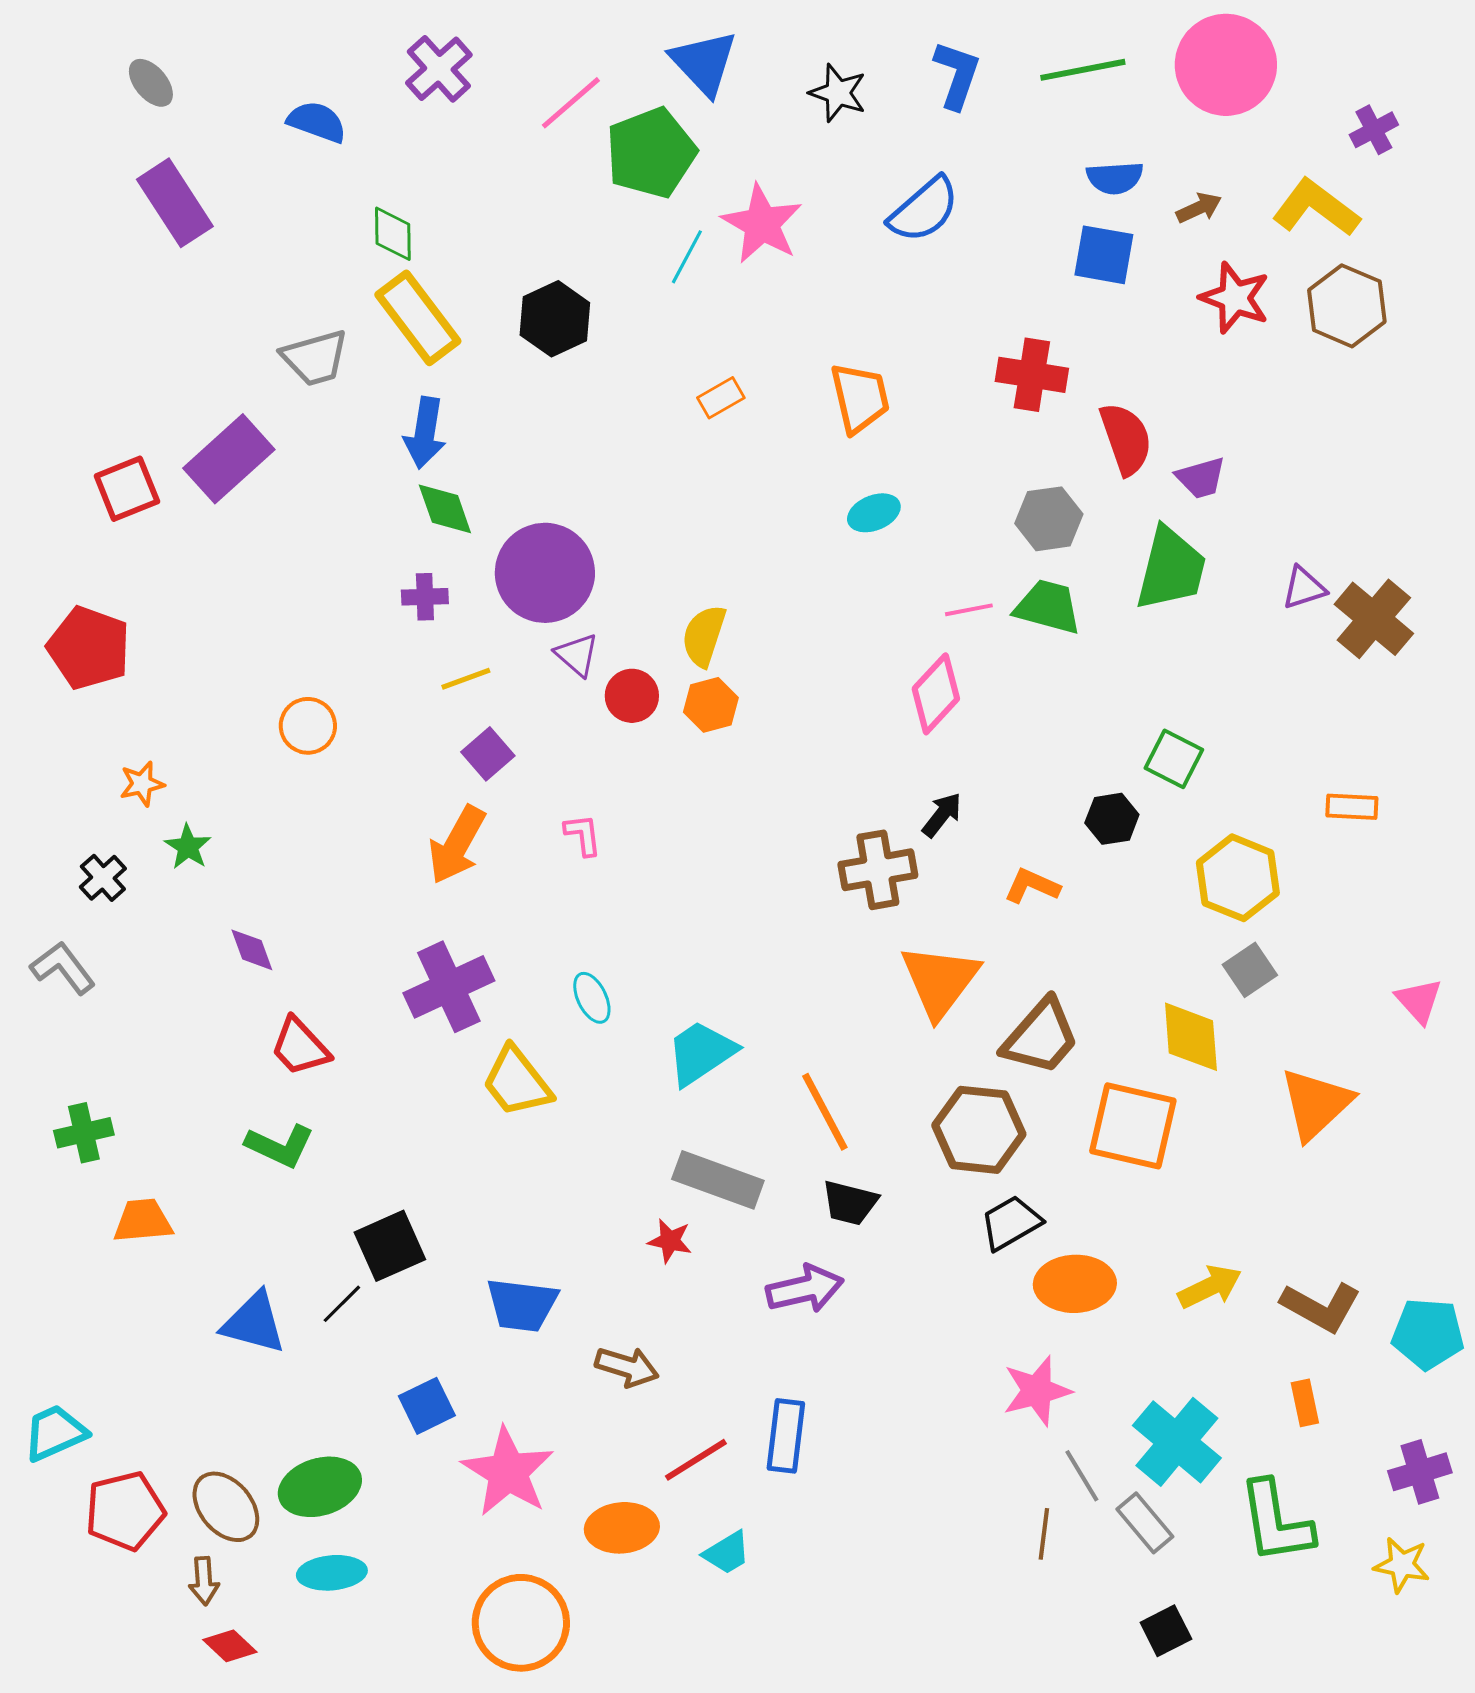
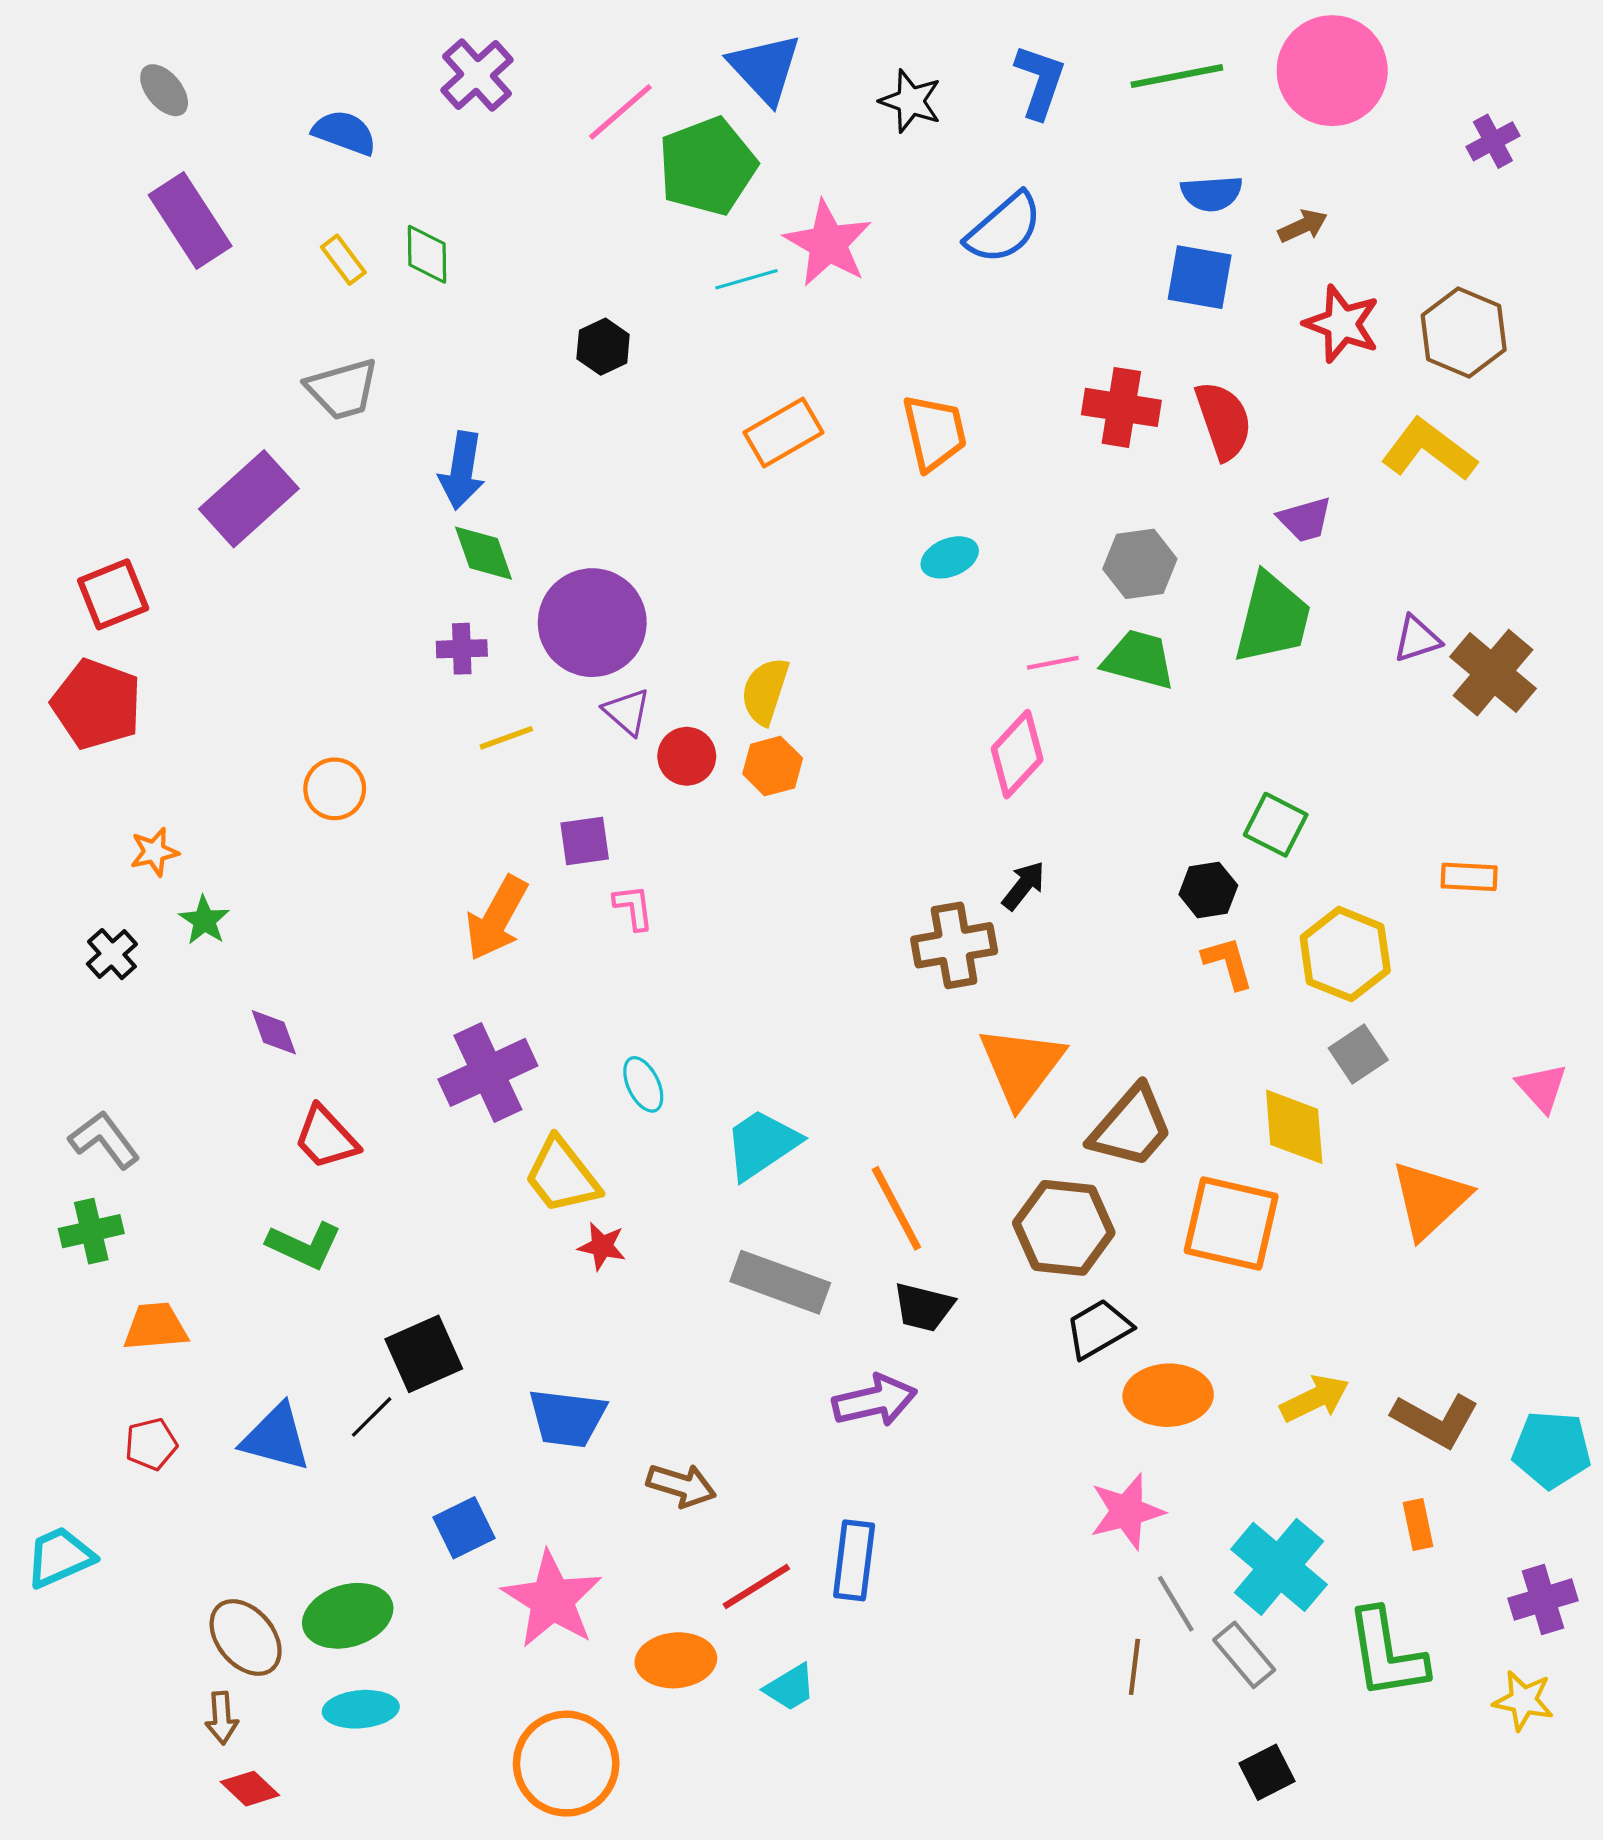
yellow L-shape: (1316, 208) -> (1429, 450), moved
cyan line: (687, 257) -> (746, 279), turned 46
yellow rectangle: (418, 318) -> (343, 260), moved, size x0.5
black hexagon: (555, 319) -> (603, 347), size x0.7
orange rectangle: (721, 398) -> (783, 432), size x1.5
red semicircle: (1126, 439) -> (1224, 421), moved
red square: (127, 489) -> (113, 594), moved
purple square: (488, 754) -> (585, 841), moved, turned 33
orange L-shape: (1032, 886) -> (1228, 963), moved, turned 50
gray L-shape: (63, 968) -> (104, 1140), moved
red star: (670, 1241) -> (602, 1246), moved
red pentagon: (125, 1511) -> (151, 1444), moved, size x0.6

